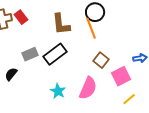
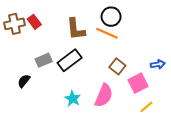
orange line: (91, 28) -> (107, 33), turned -45

